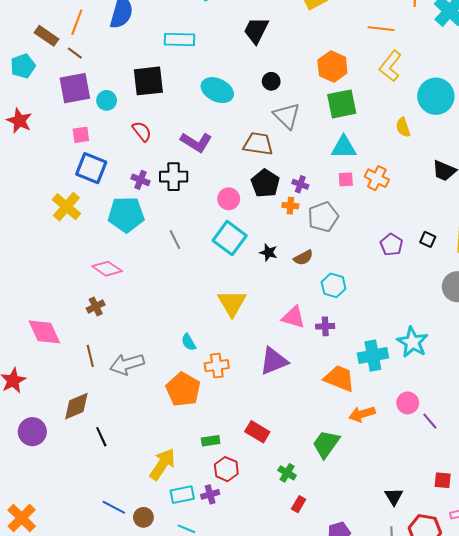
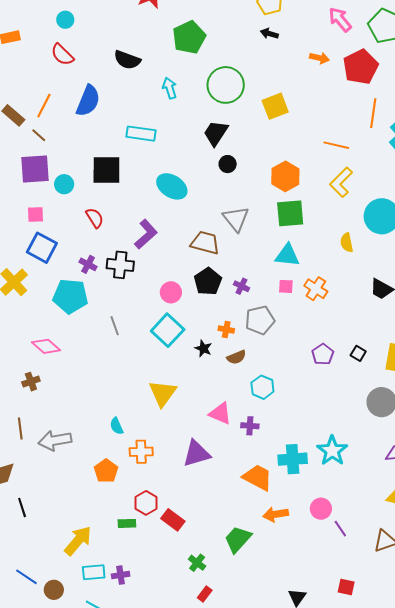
black circle: (271, 81) -> (228, 164), moved
purple L-shape: (196, 142) -> (146, 234), turned -80
orange cross: (290, 206) -> (226, 330), moved
orange pentagon: (183, 389) -> (106, 471), size x0.7
red hexagon: (226, 469) -> (146, 503), moved

